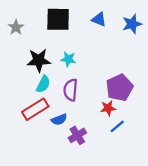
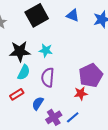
black square: (58, 19) -> (37, 15), turned -30
red rectangle: (35, 109) -> (17, 94), size x0.6
blue semicircle: (59, 119) -> (38, 103), turned 144
blue line: (117, 126) -> (73, 117), moved

